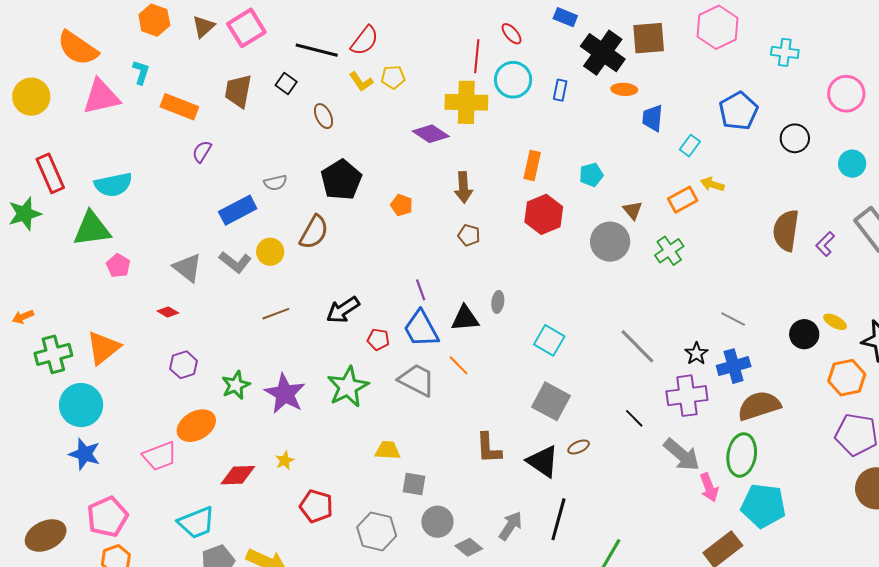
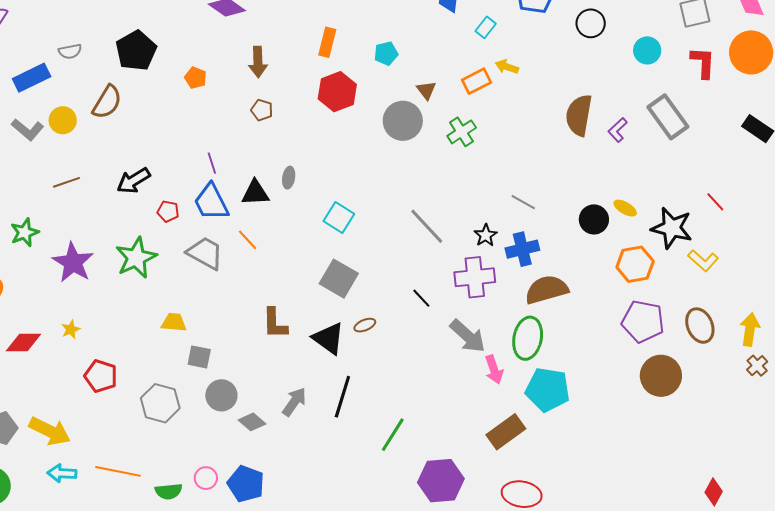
green star: (236, 385) -> (25, 233), moved

